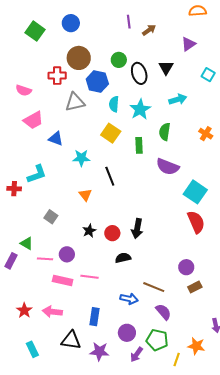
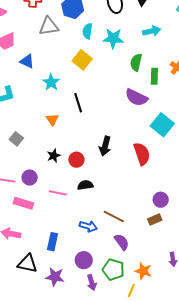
cyan star: (140, 109) -> (113, 38), turned 30
green rectangle: (139, 145) -> (154, 76), moved
cyan star: (81, 158) -> (51, 82), turned 30
red semicircle: (196, 222) -> (142, 154), moved
black arrow: (137, 228) -> (105, 146), moved
purple circle: (186, 267) -> (161, 200), moved
pink line: (89, 277) -> (58, 193), moved
orange star: (196, 346) -> (143, 271), moved
purple arrow: (137, 355) -> (92, 283), turned -56

